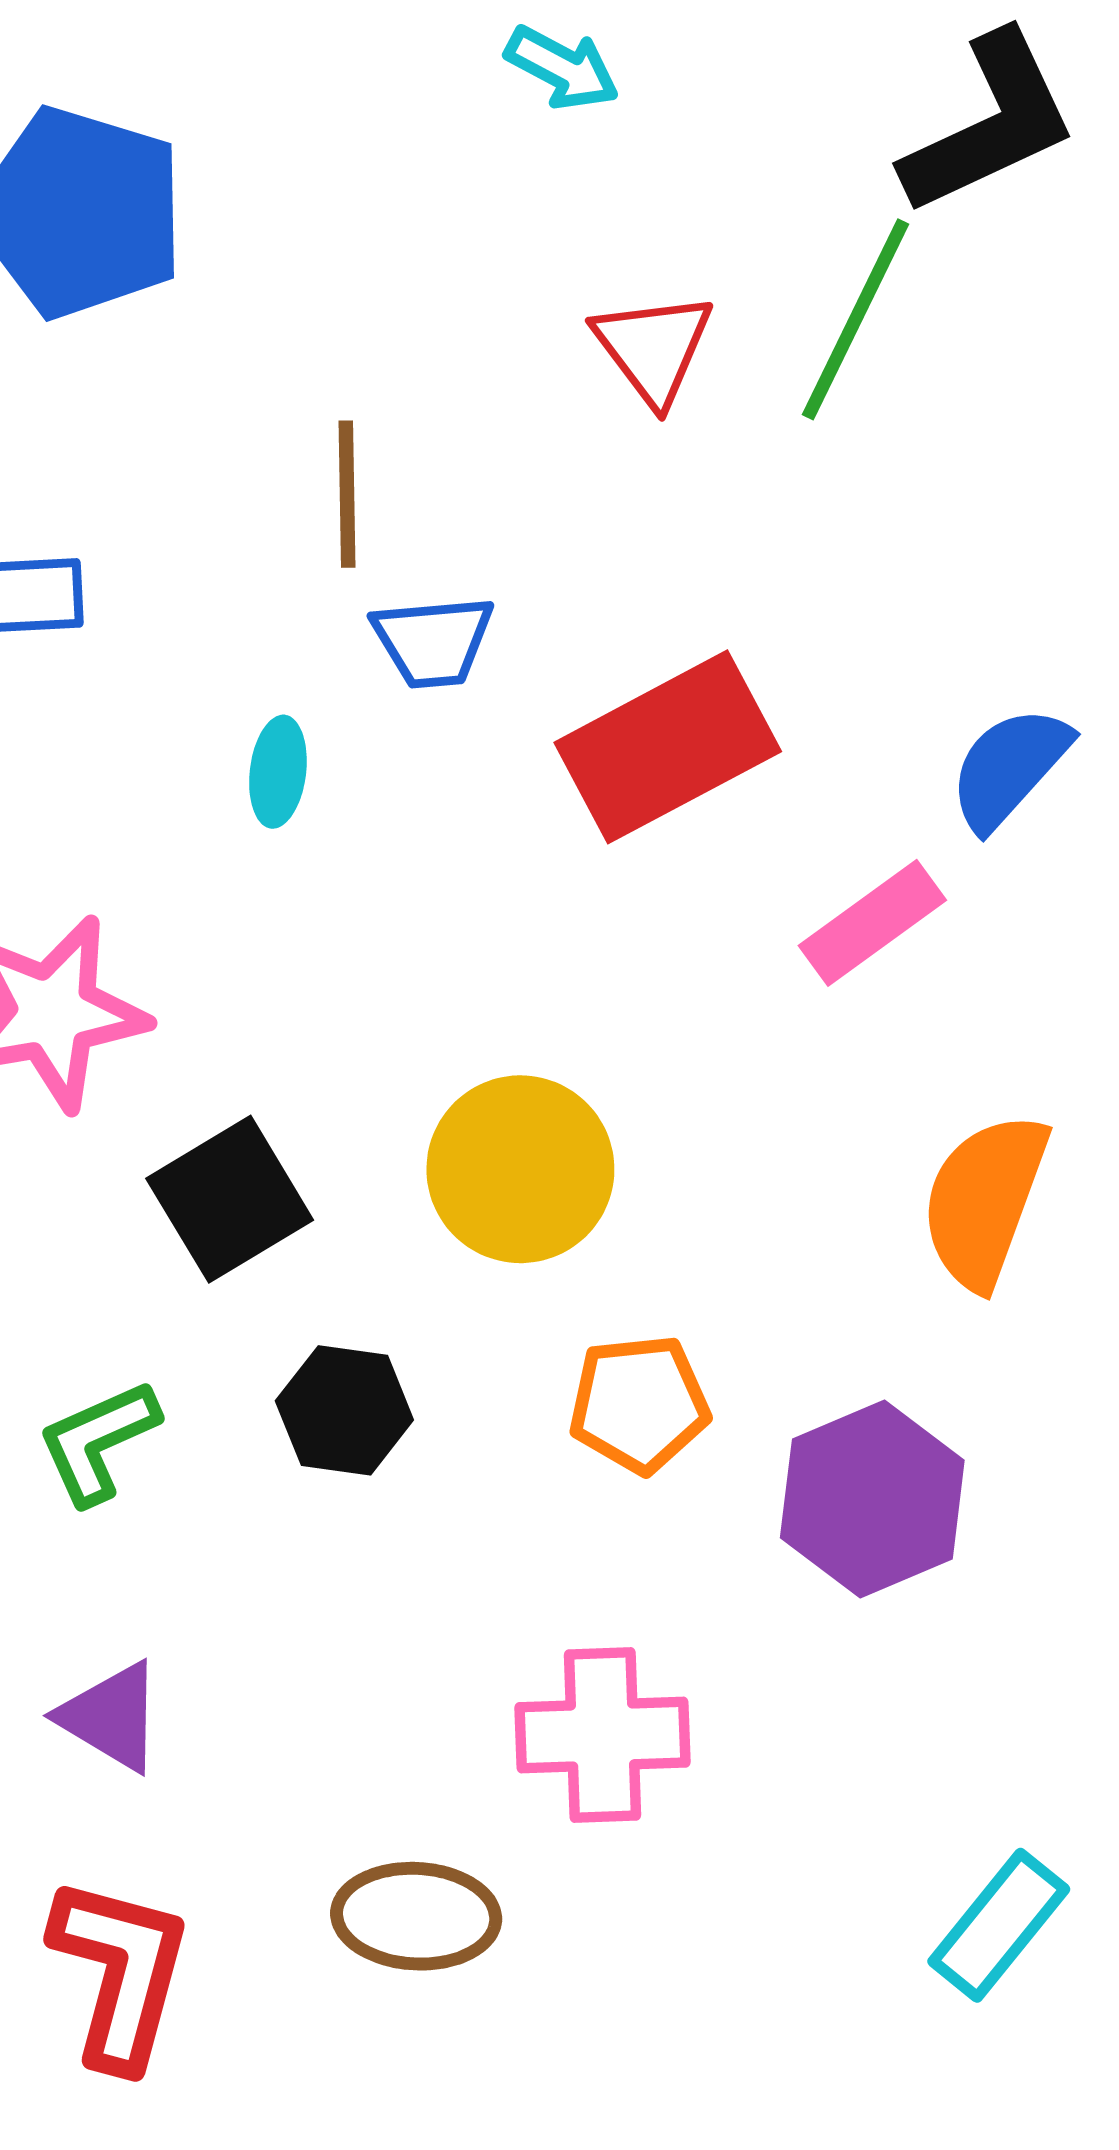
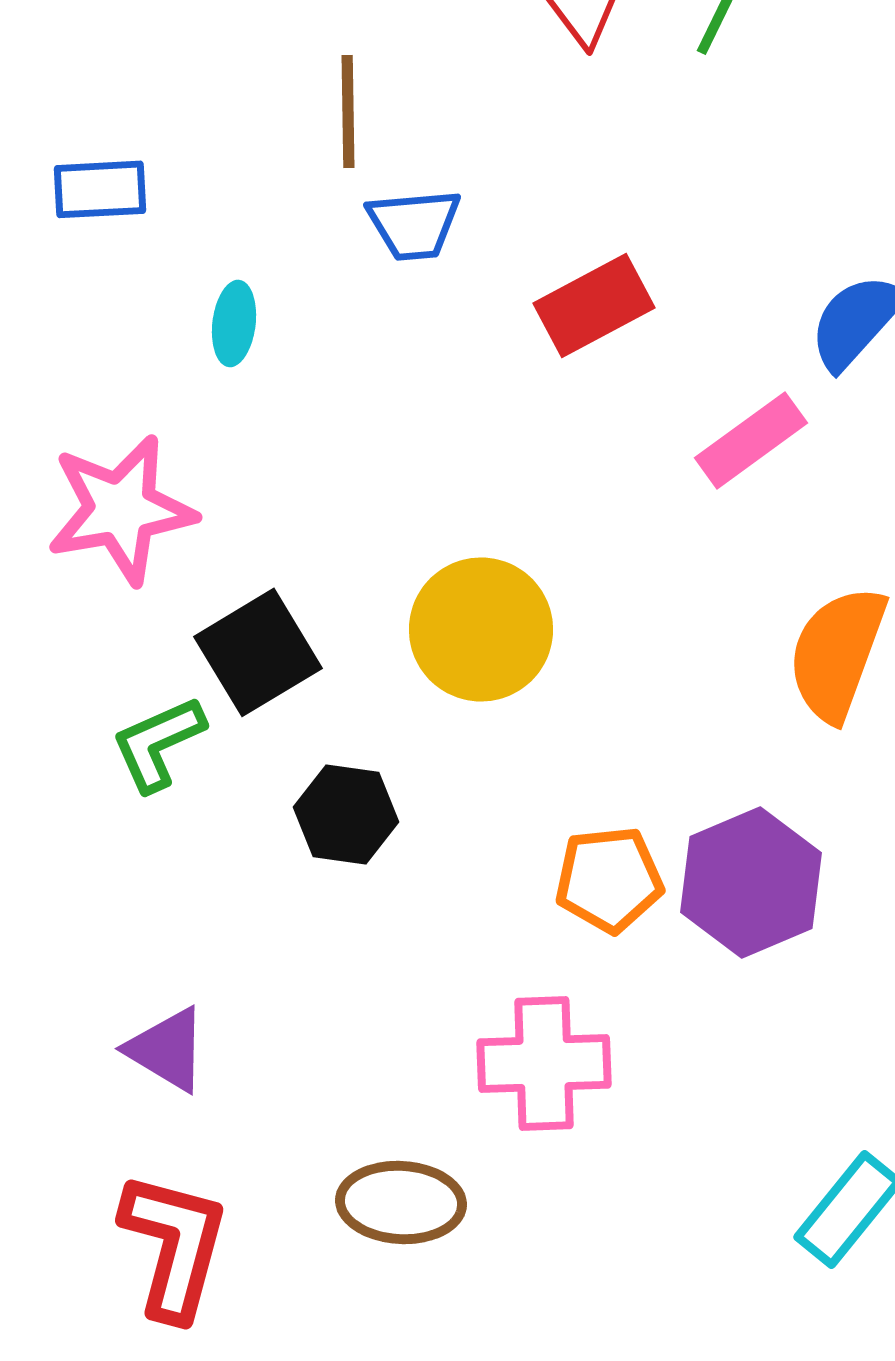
red rectangle: (668, 747) -> (594, 305), size x0.7
cyan ellipse: (278, 772) -> (234, 323), moved
orange pentagon: (639, 1404) -> (609, 879), moved
green L-shape: (98, 1442) -> (158, 743), moved

